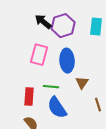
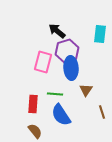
black arrow: (43, 22) -> (57, 31), moved
purple hexagon: (63, 26) -> (67, 51), moved

